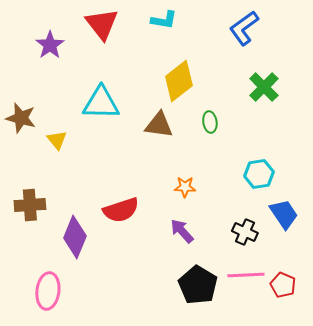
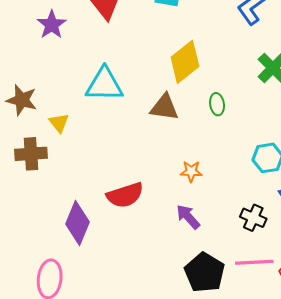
brown cross: (30, 205) -> (31, 154), moved

